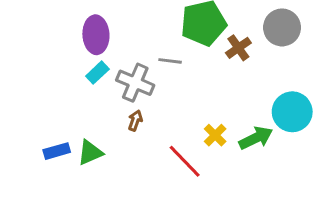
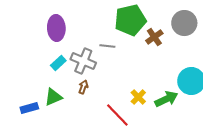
cyan rectangle: (97, 73) -> (58, 63), moved
green triangle: (90, 152) -> (53, 97), moved

